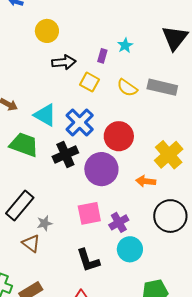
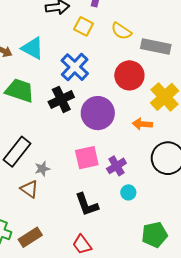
gray rectangle: (162, 87) -> (156, 47), moved
cyan triangle: (45, 115) -> (33, 48), moved
red circle: (119, 136) -> (129, 75), moved
cyan circle: (130, 249) -> (128, 192), size x0.6

